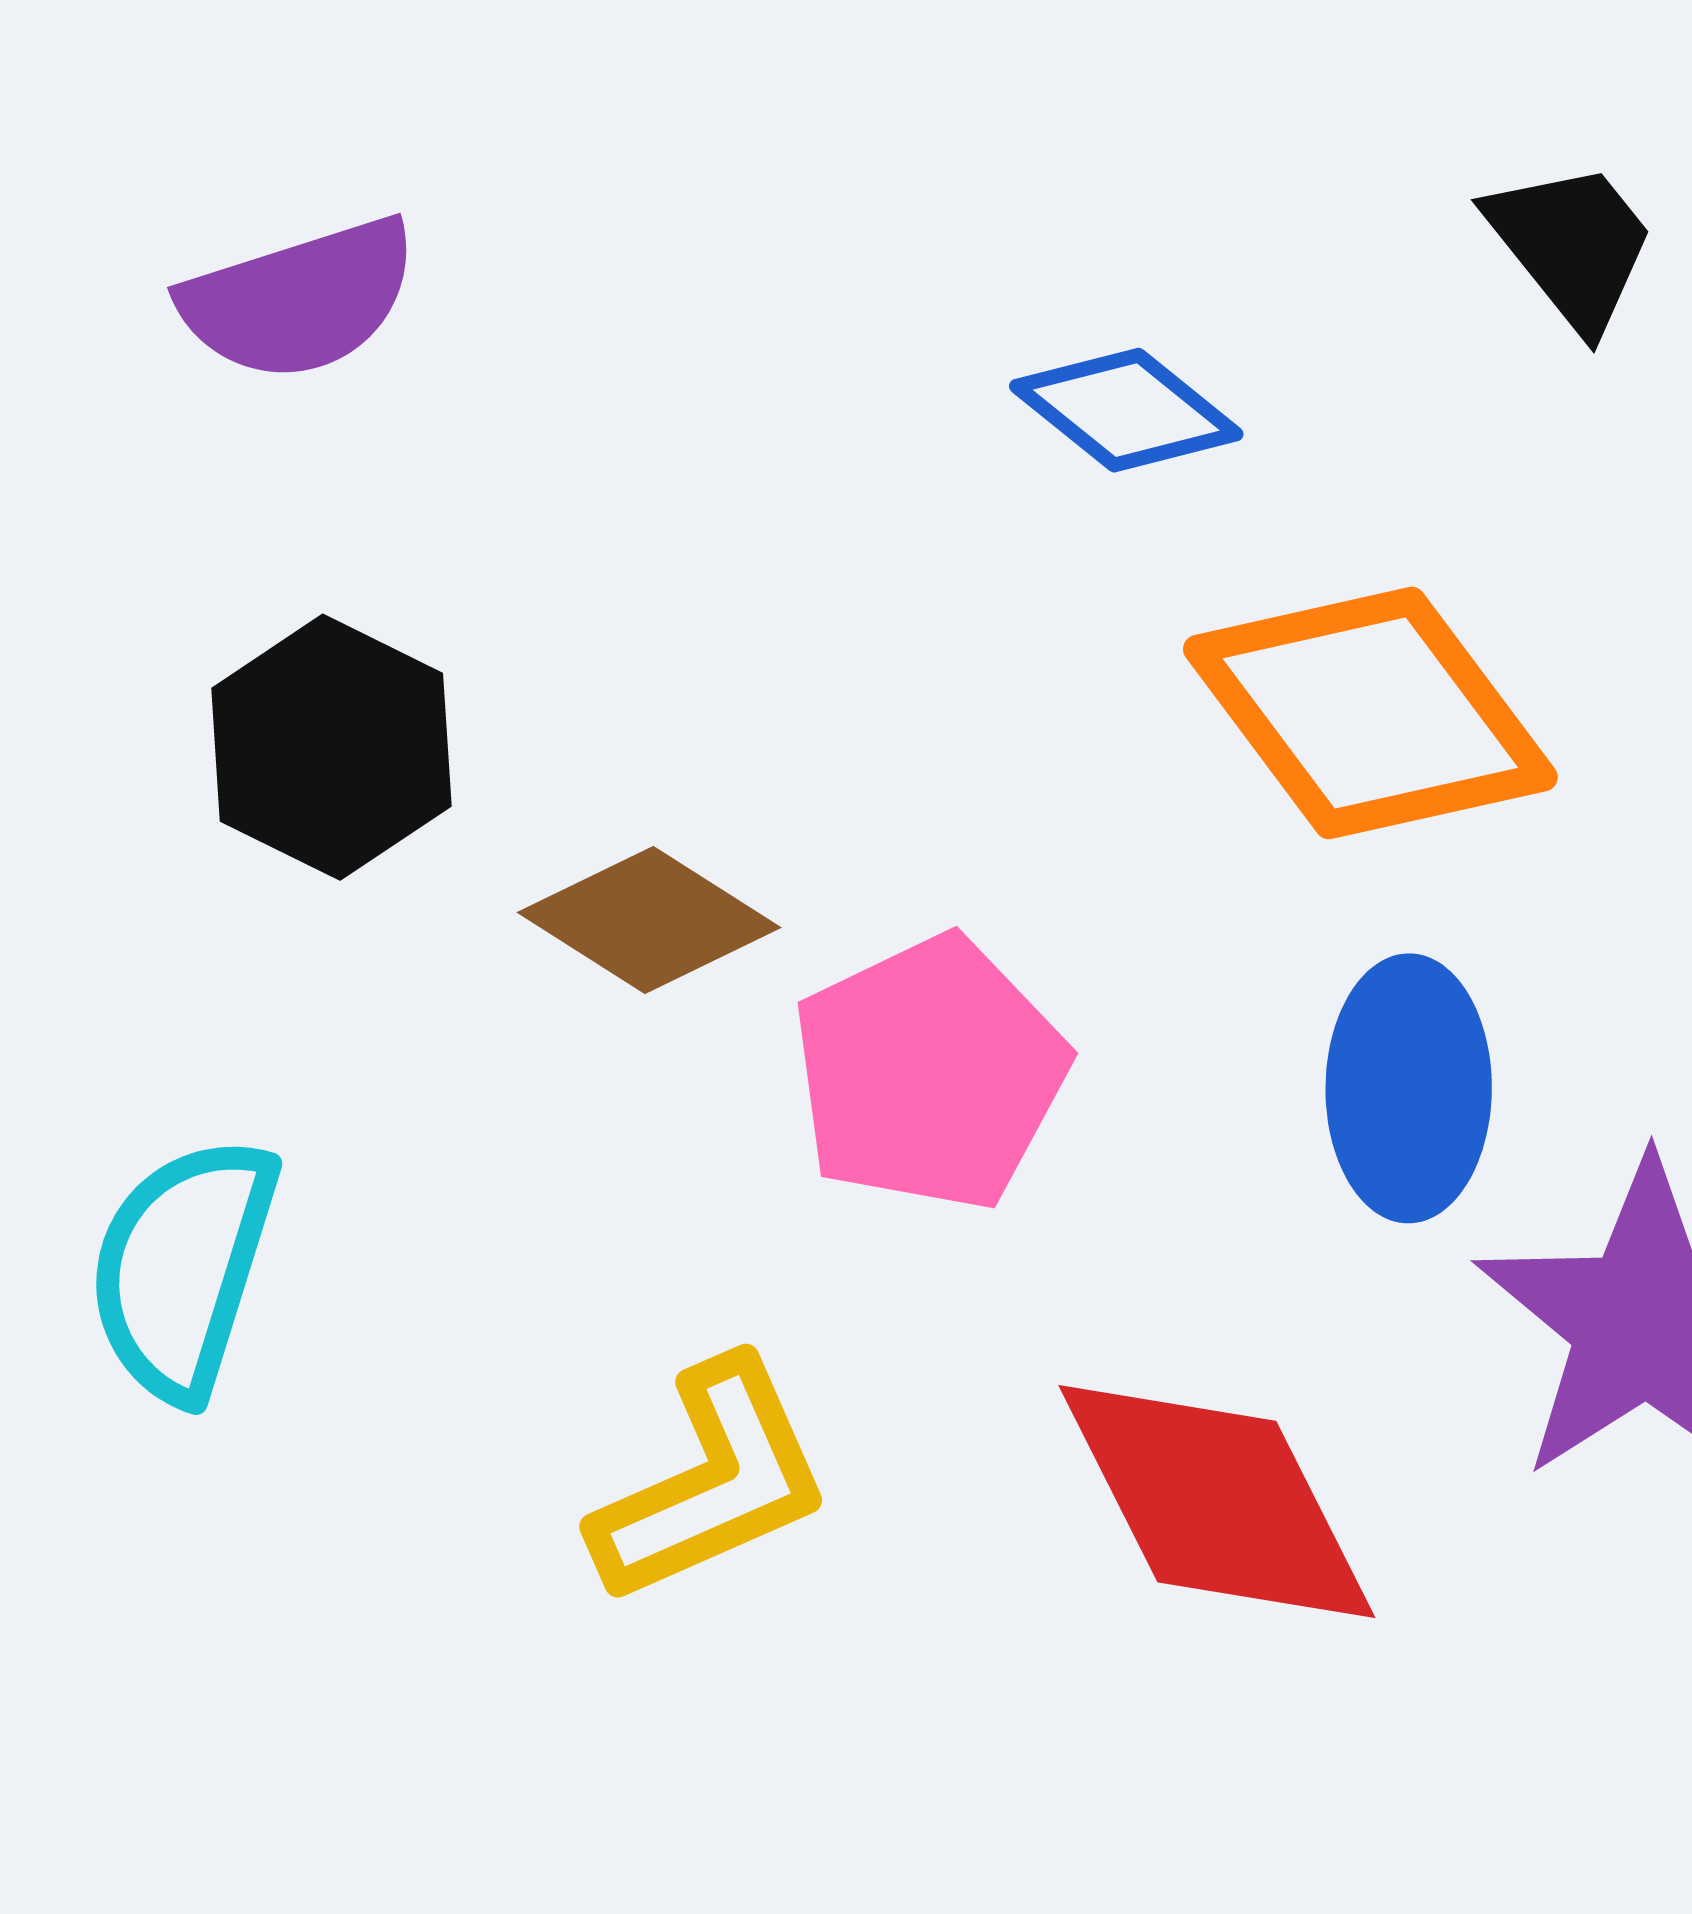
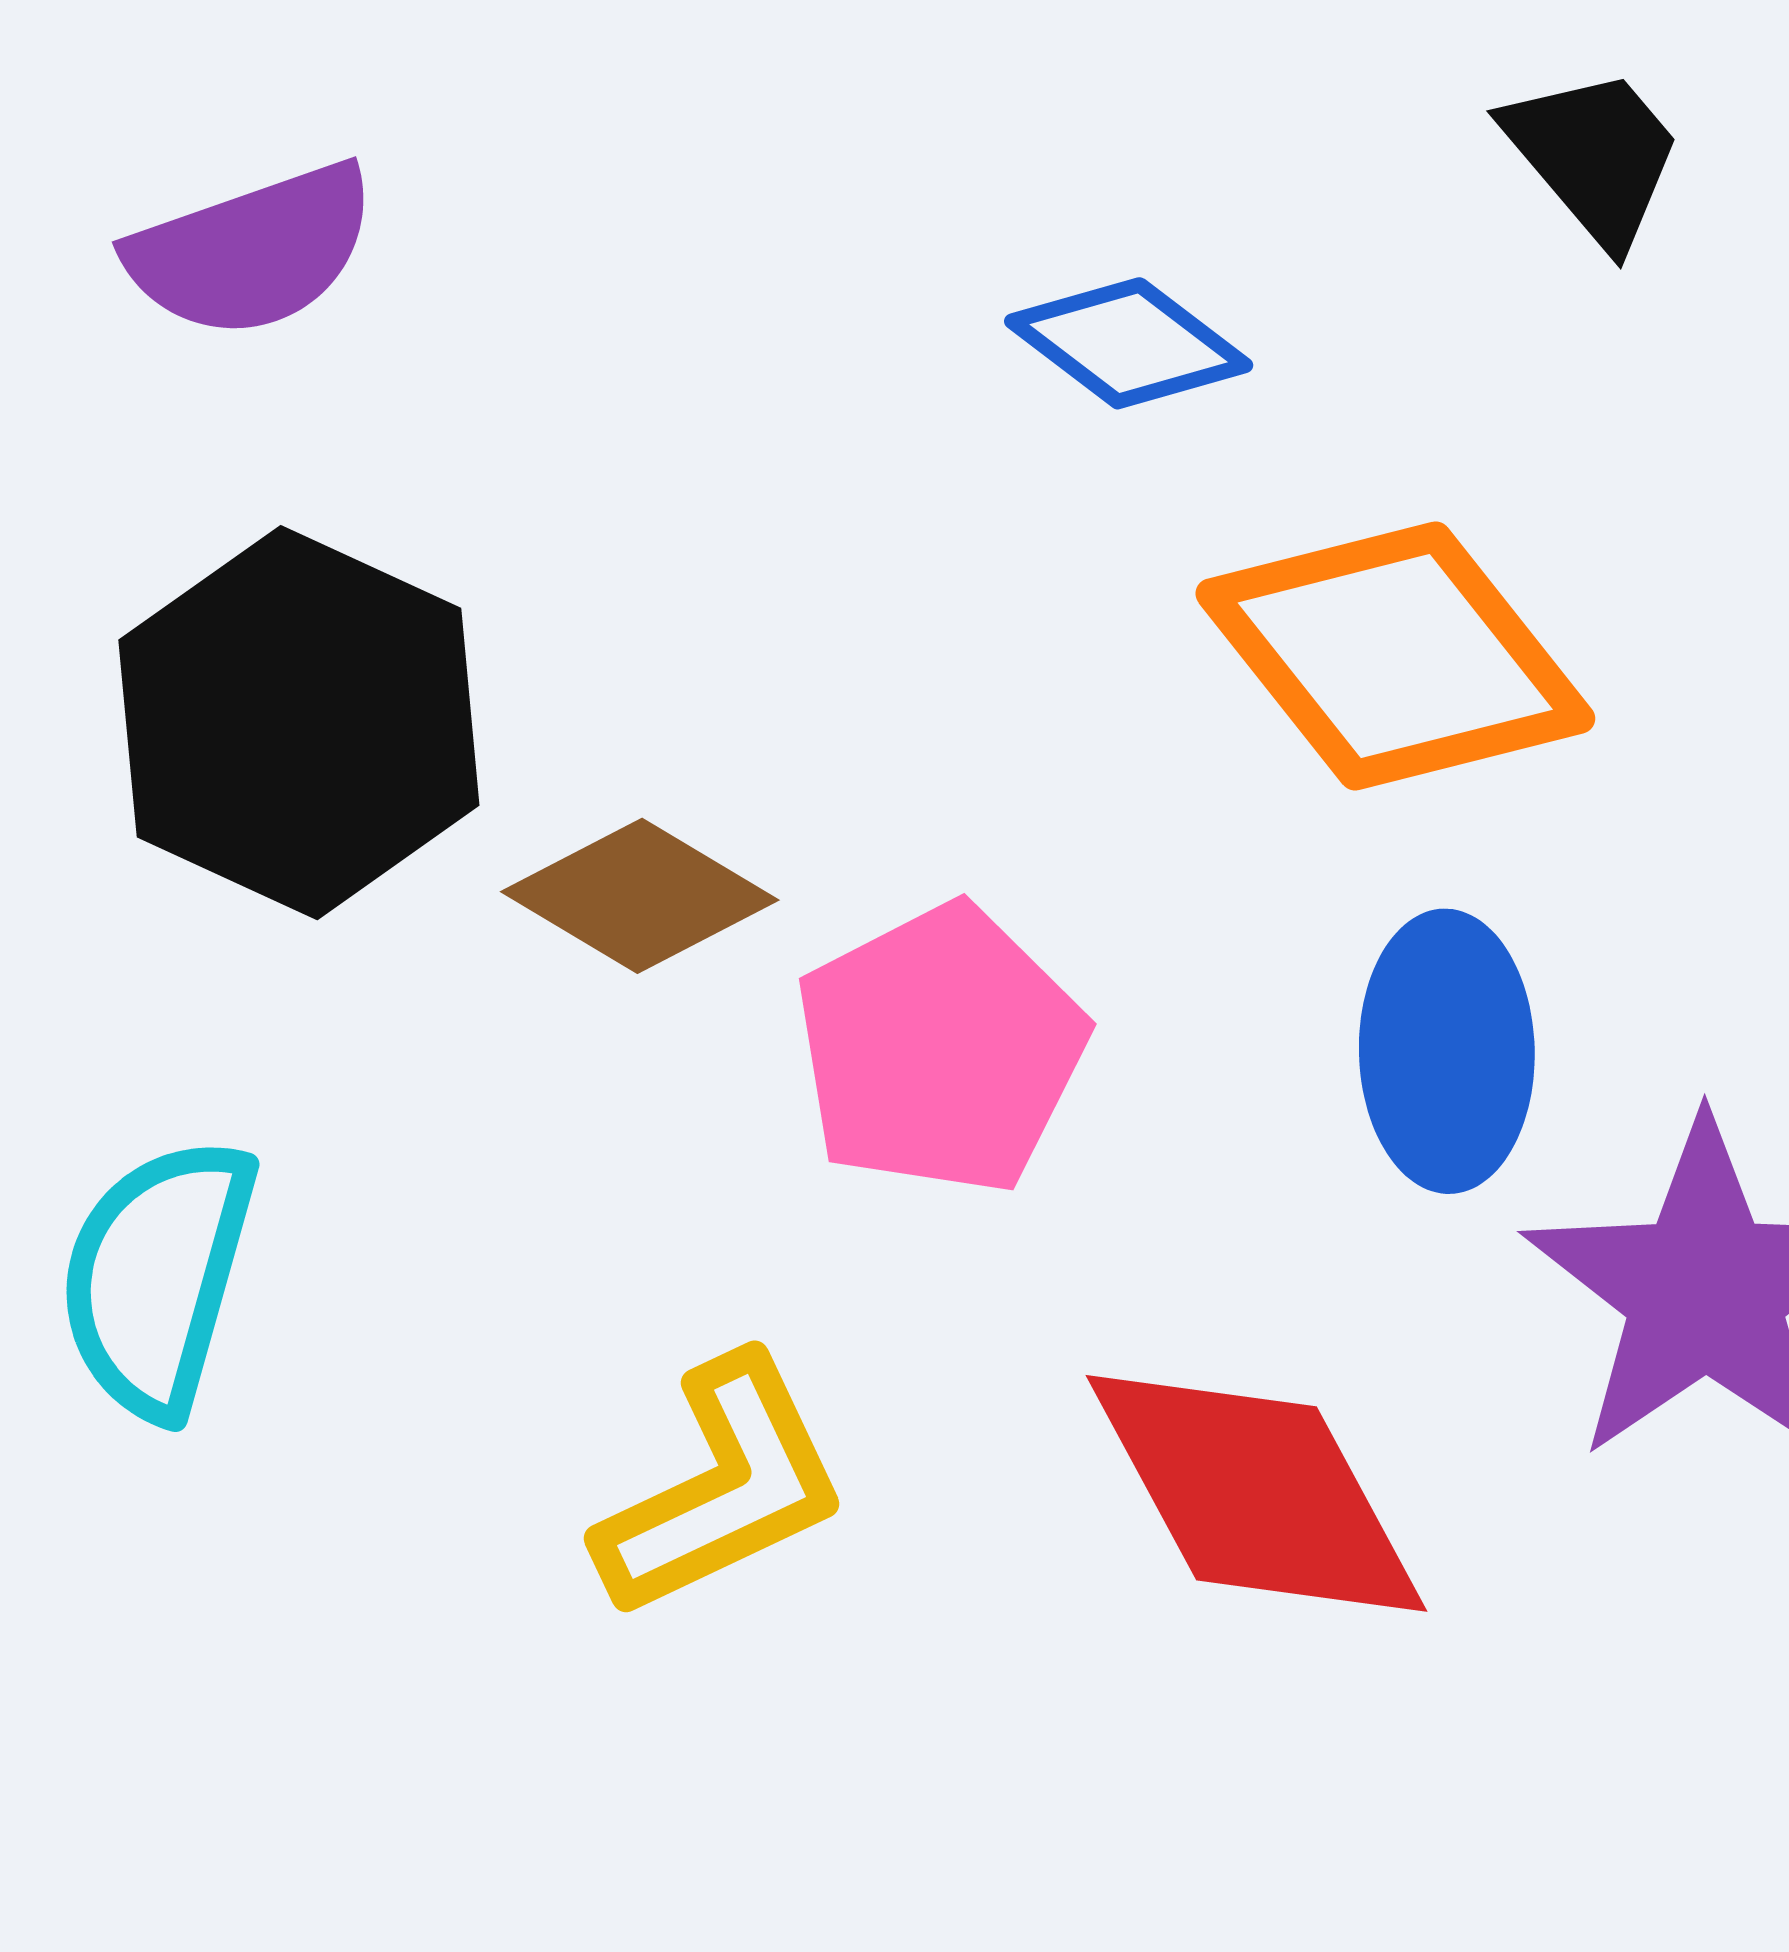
black hexagon: (331, 747) -> (299, 723), size x1.4

